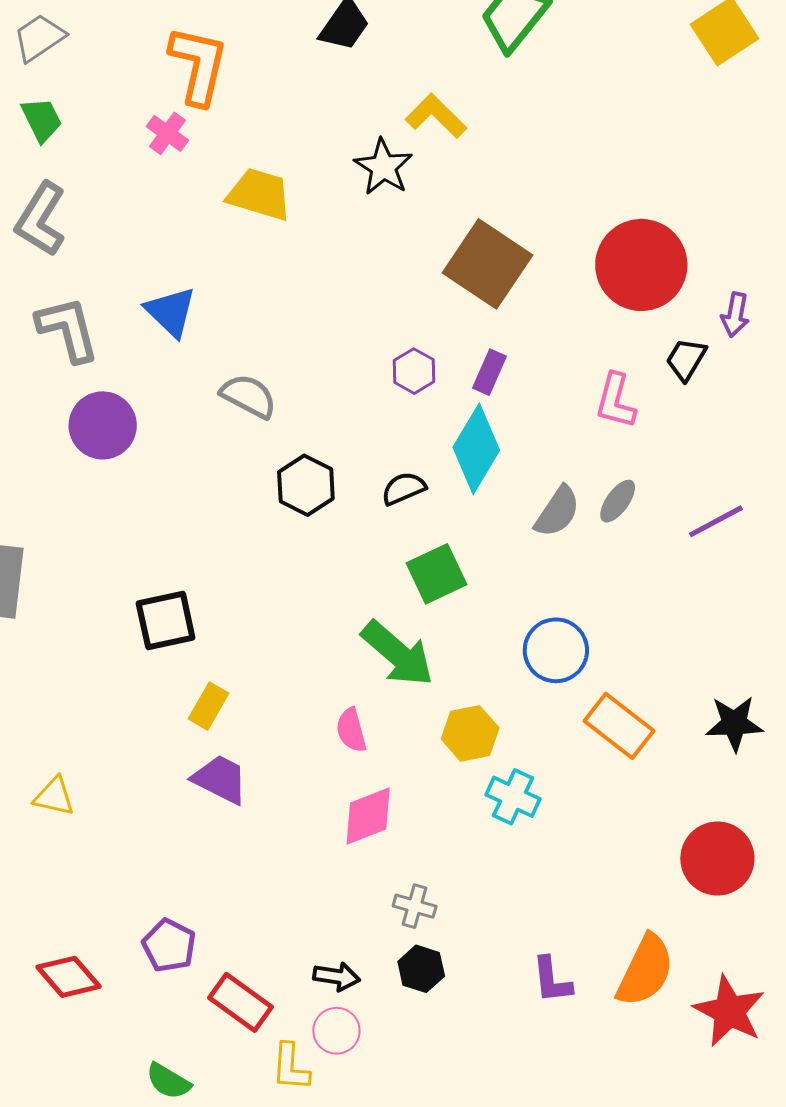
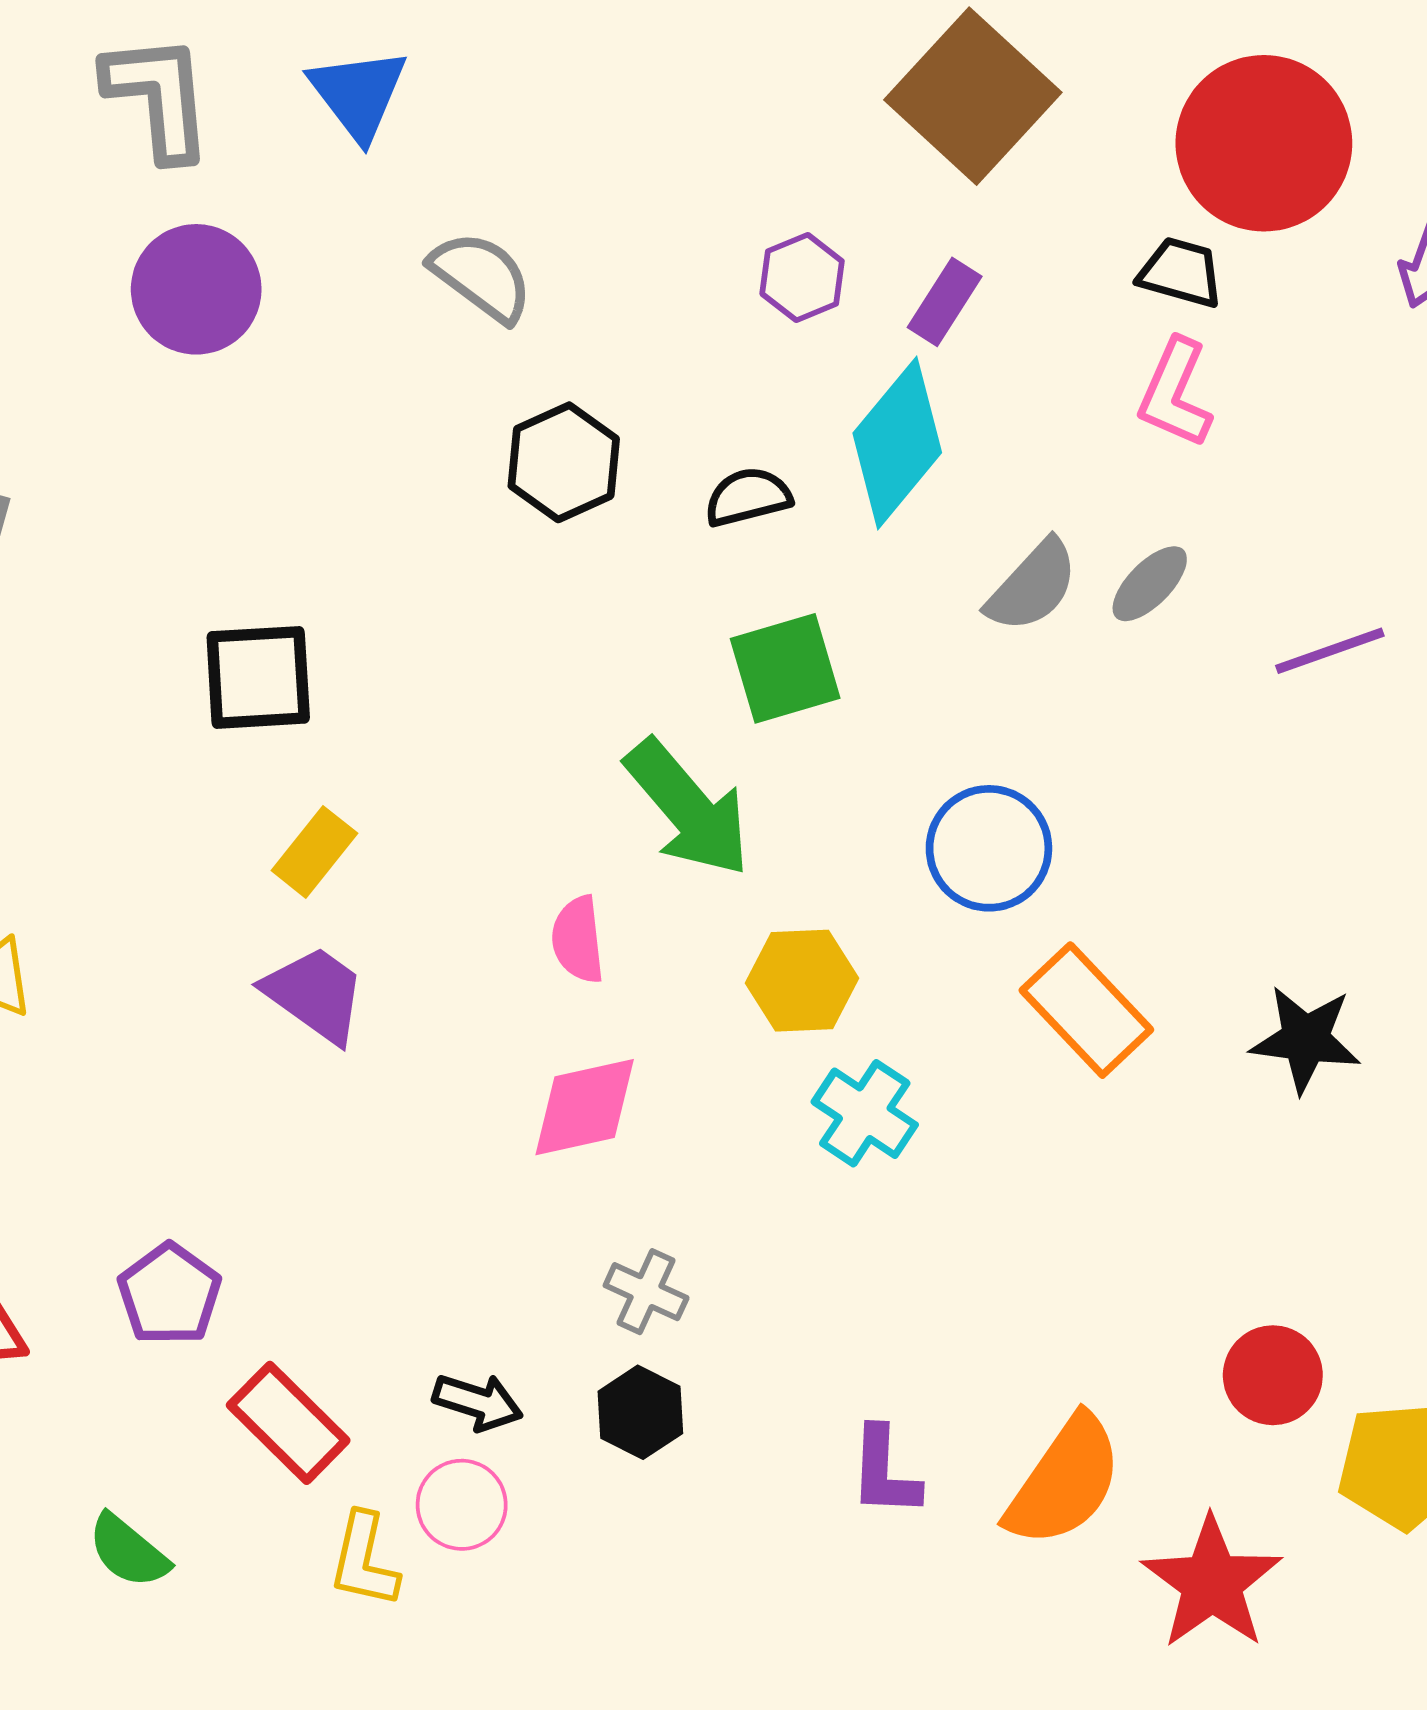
black trapezoid: (686, 359) -> (1181, 273), moved, turned 66
red circle: (717, 859) -> (1273, 1375), moved, size x0.7

